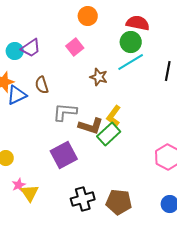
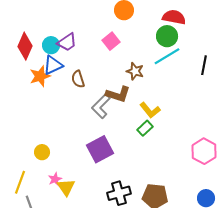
blue triangle: (17, 95) -> (53, 65), moved
gray L-shape: (65, 112) -> (101, 106), turned -50
yellow L-shape: (114, 116) -> (150, 110), turned -75
brown L-shape: (91, 126) -> (118, 94), moved
green rectangle: (109, 134) -> (145, 128), size x0.7

